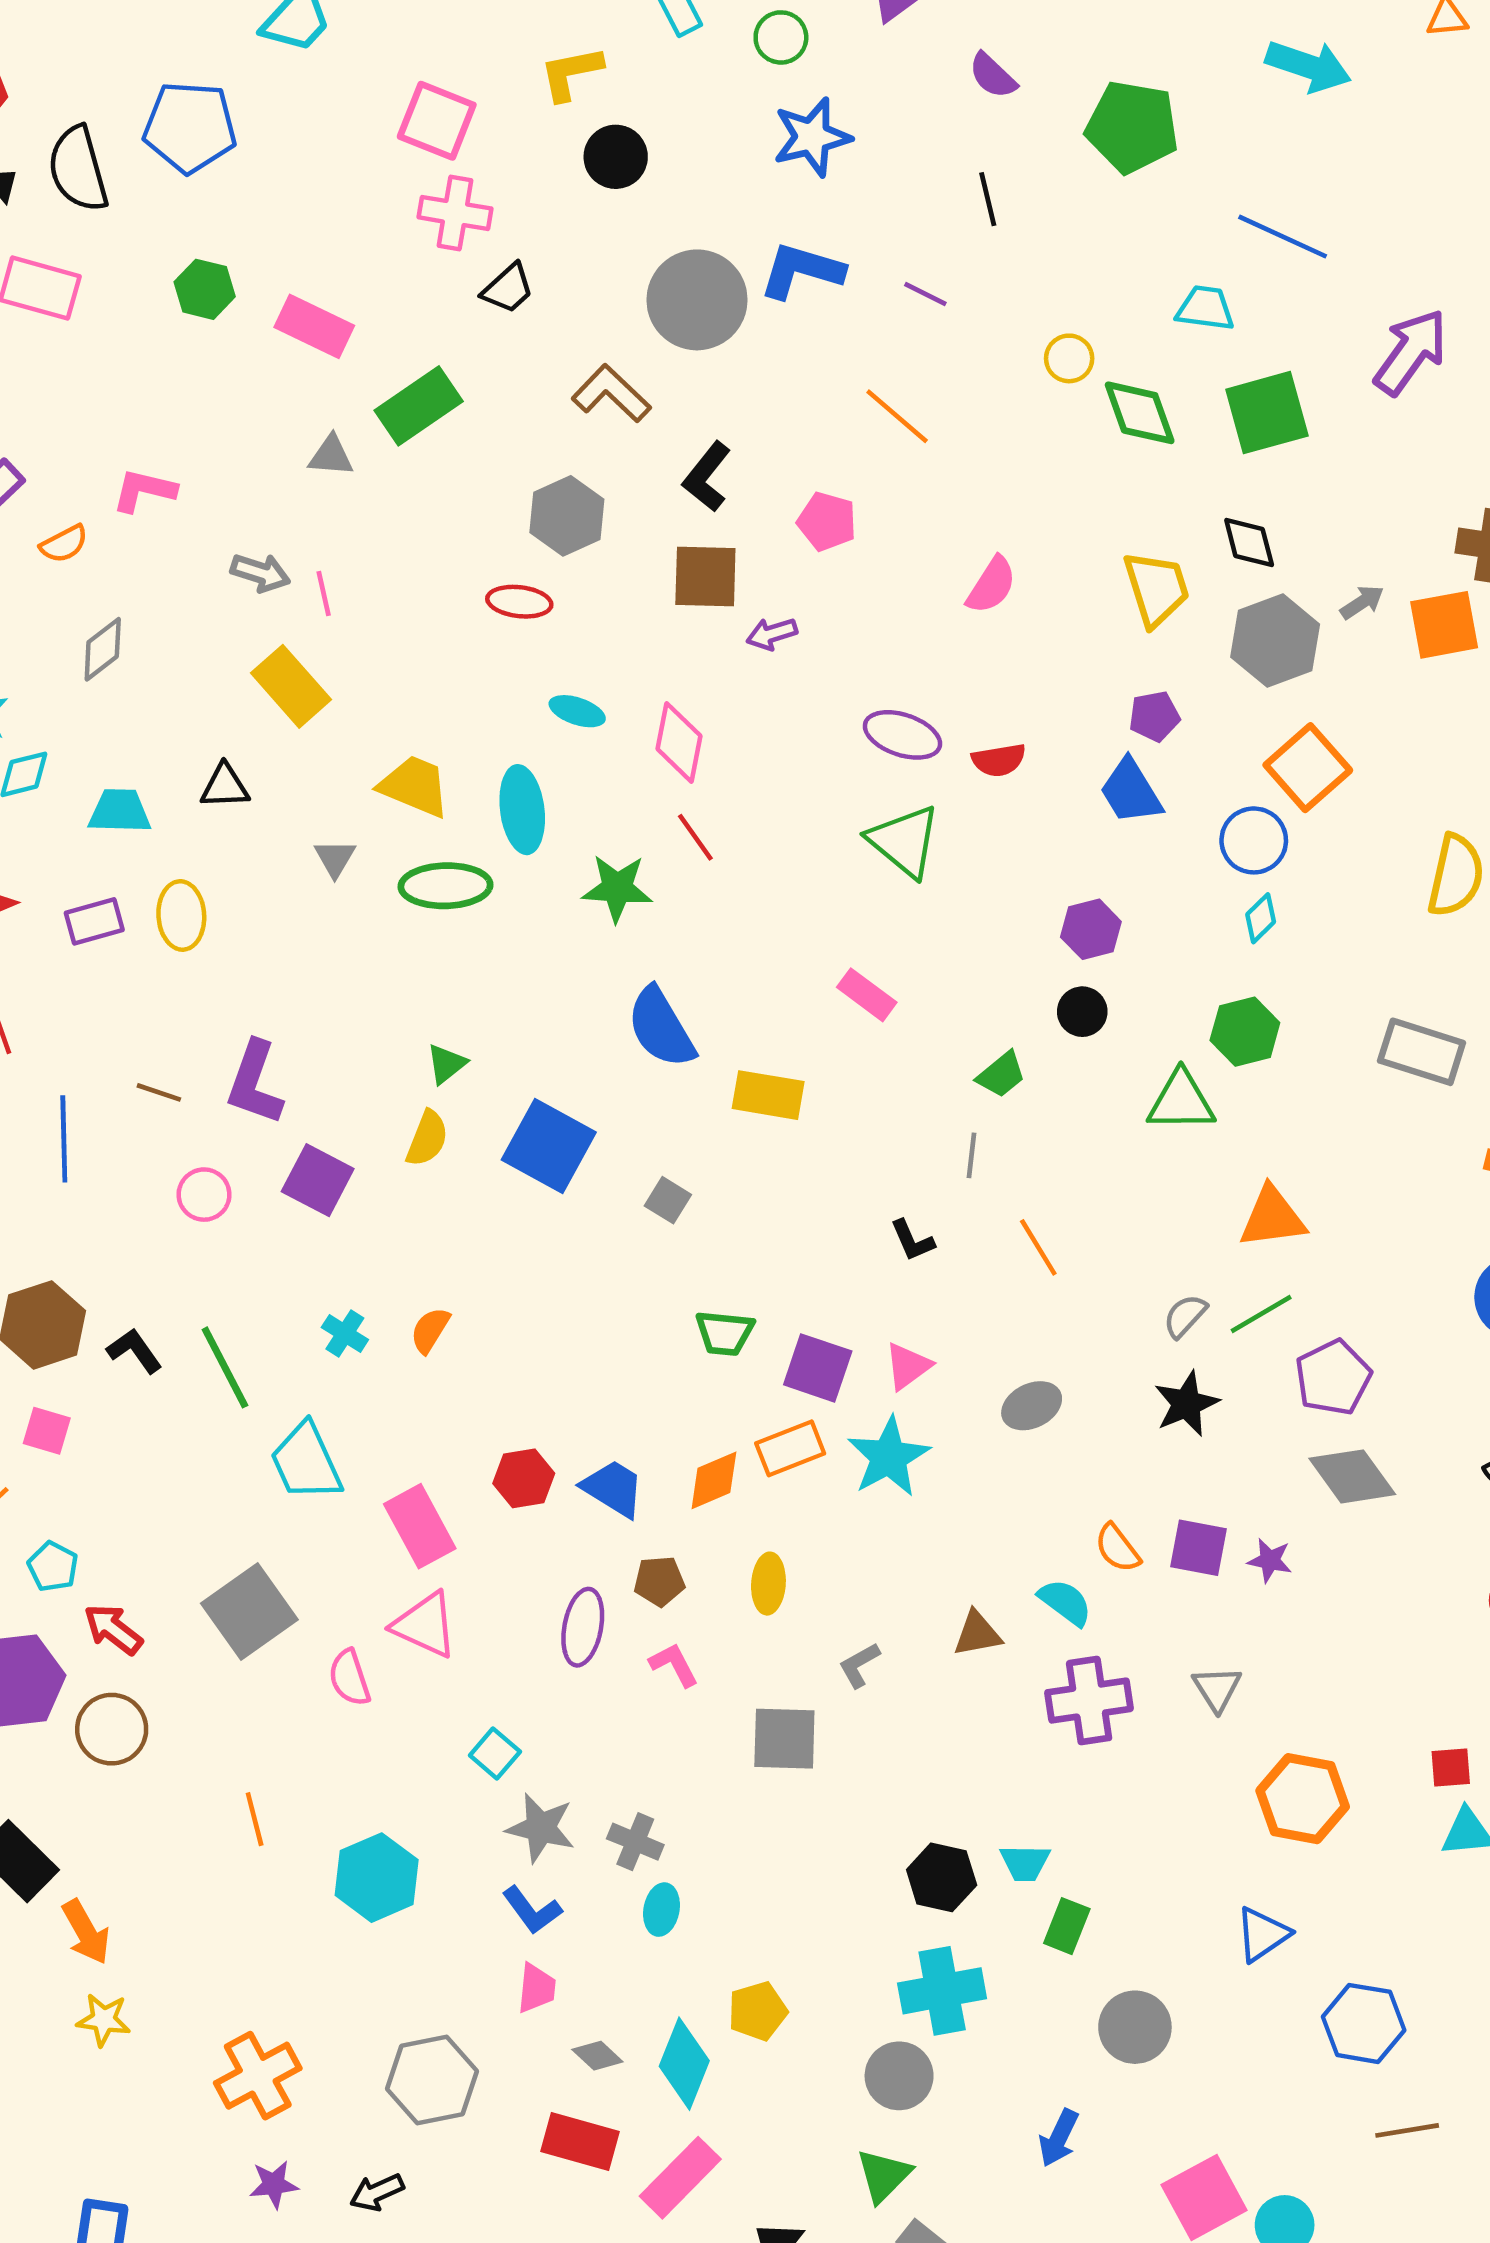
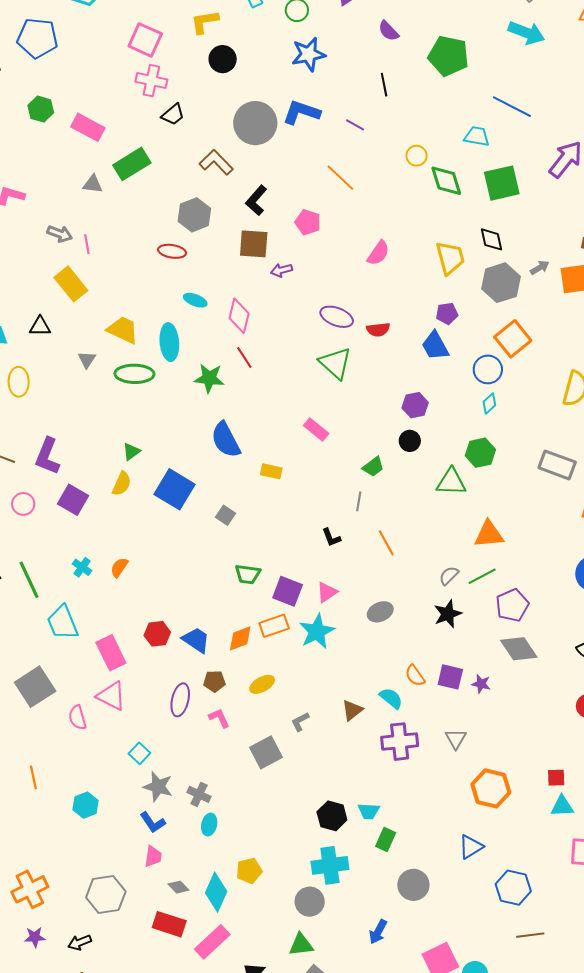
yellow rectangle: (768, 1095) -> (271, 471), size x0.7
yellow ellipse: (768, 1584) -> (262, 684), turned 55
brown triangle: (977, 1634) -> (352, 710), turned -30
gray square: (784, 1739) -> (266, 752), turned -32
cyan hexagon: (377, 1878) -> (86, 805), size x0.7
green triangle: (884, 2175) -> (301, 945), turned 36

